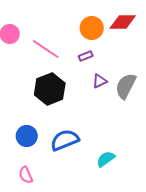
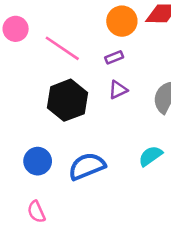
purple triangle: (100, 81) -> (118, 90), moved
cyan semicircle: (106, 159) -> (150, 156), moved

